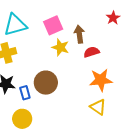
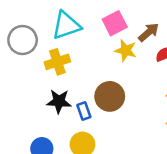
brown arrow: (79, 34) -> (149, 32), turned 60

